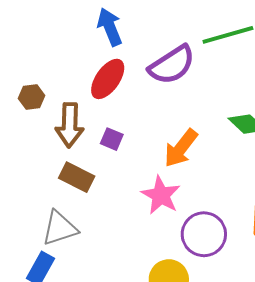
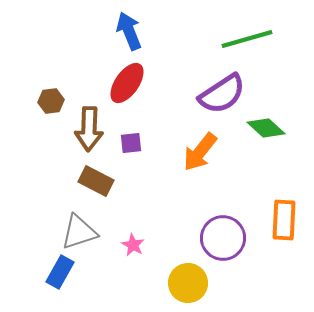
purple semicircle: (172, 65) -> (222, 94), moved
purple square: (112, 139) -> (131, 143), turned -30
pink star: (161, 195) -> (133, 245), moved, size x0.6

